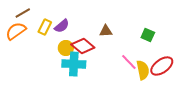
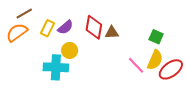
red diamond: (83, 46) -> (94, 27), moved, turned 60
cyan cross: (74, 64) -> (56, 67), moved
yellow semicircle: (143, 70) -> (155, 60), moved, turned 36

